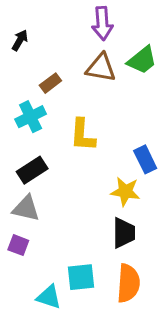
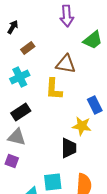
brown triangle: (101, 68) -> (66, 64), moved
brown rectangle: (50, 83) -> (28, 48), moved
black trapezoid: (124, 233) -> (69, 148), moved

